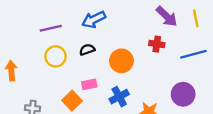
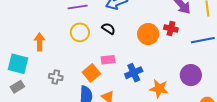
black semicircle: (87, 50) -> (108, 29), turned 48
orange circle: (121, 61) -> (148, 34), moved

